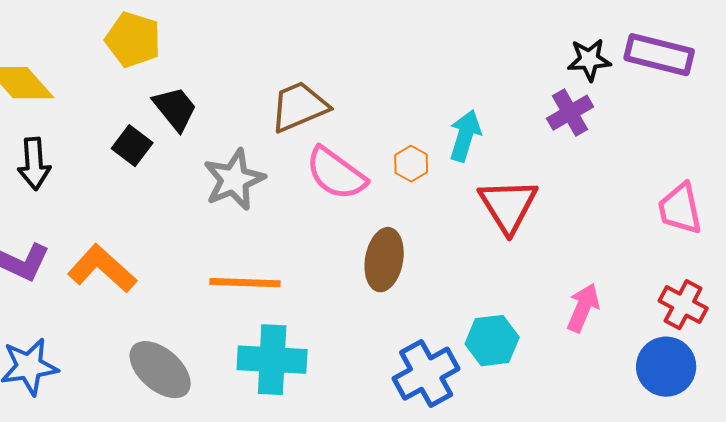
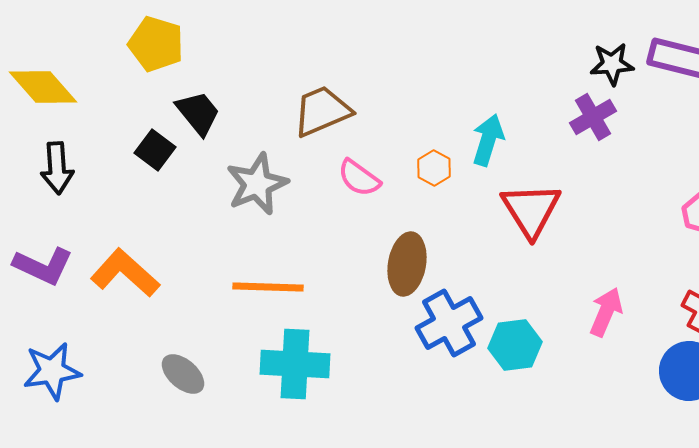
pink semicircle: (336, 174) -> (359, 178), size x0.7
gray ellipse: (160, 370) -> (183, 374), size x0.7
blue cross: (426, 374) -> (449, 323), moved

